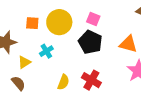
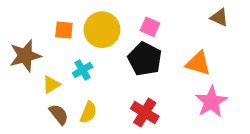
yellow semicircle: (63, 82) -> (88, 112), moved
brown semicircle: (18, 83) -> (59, 114), moved

